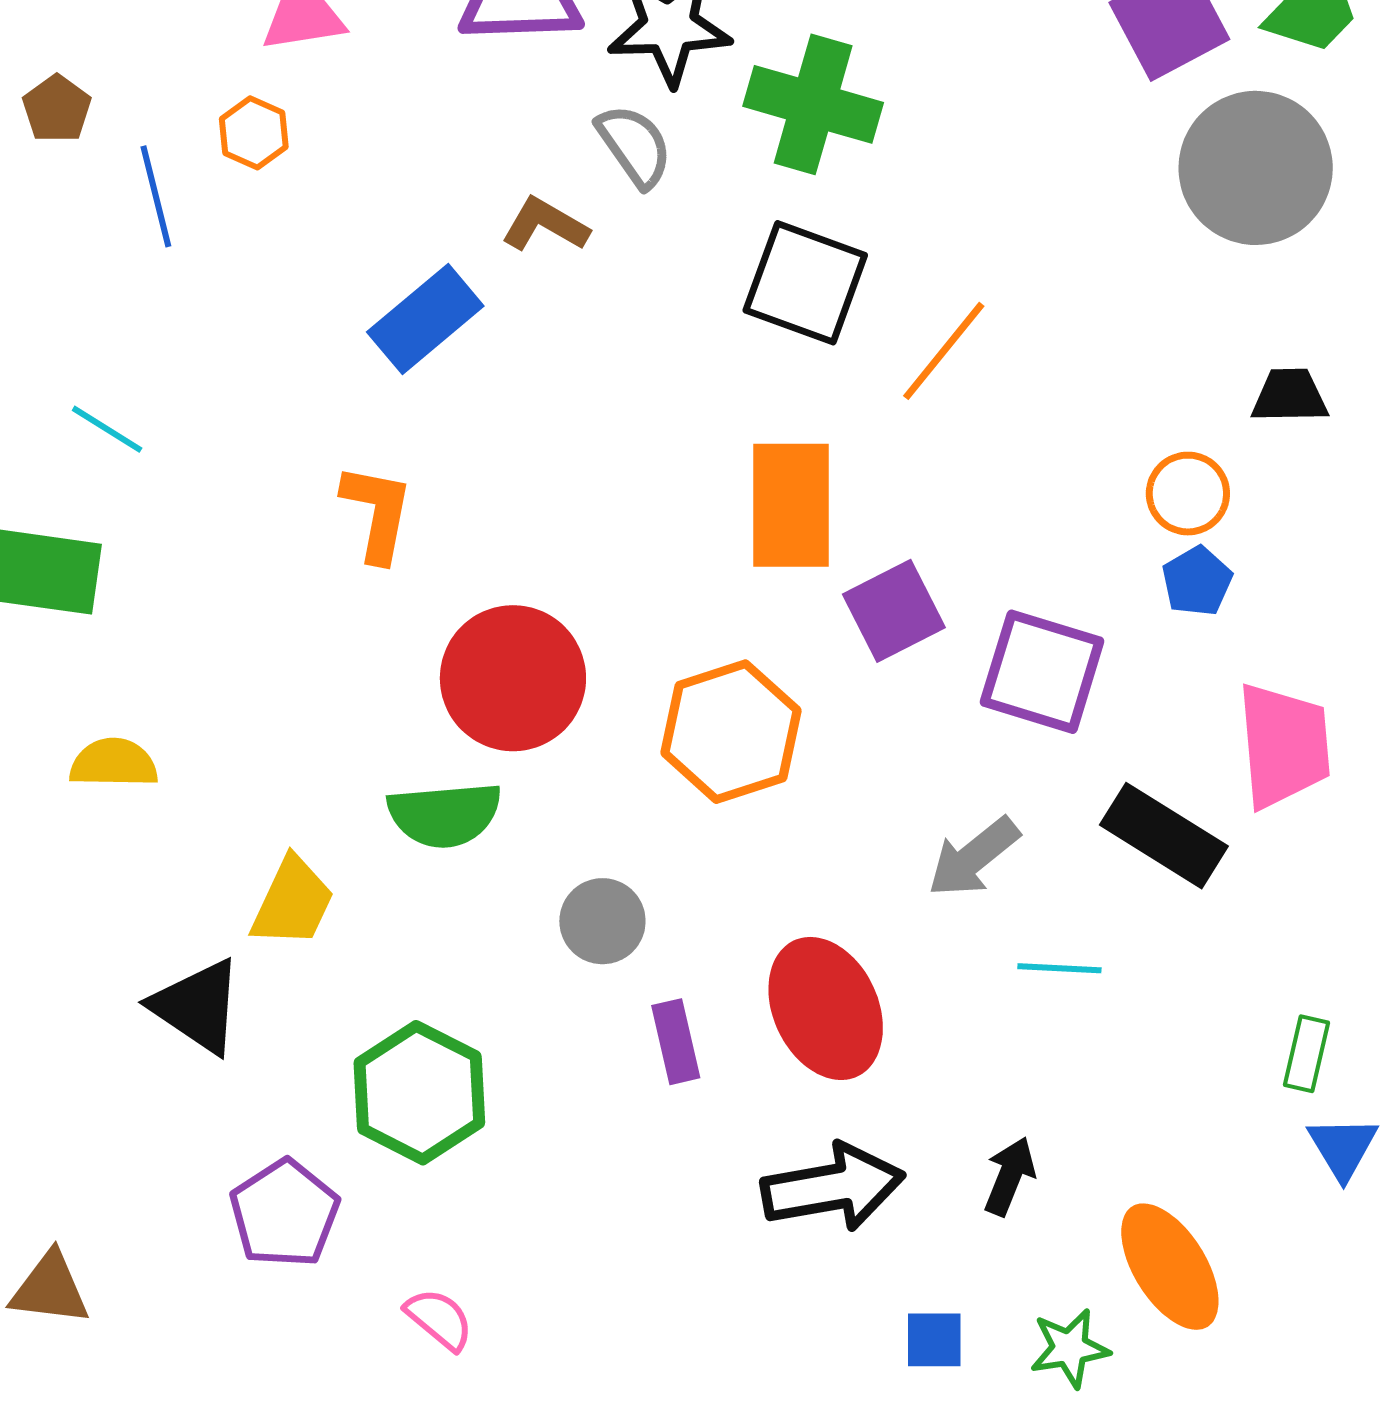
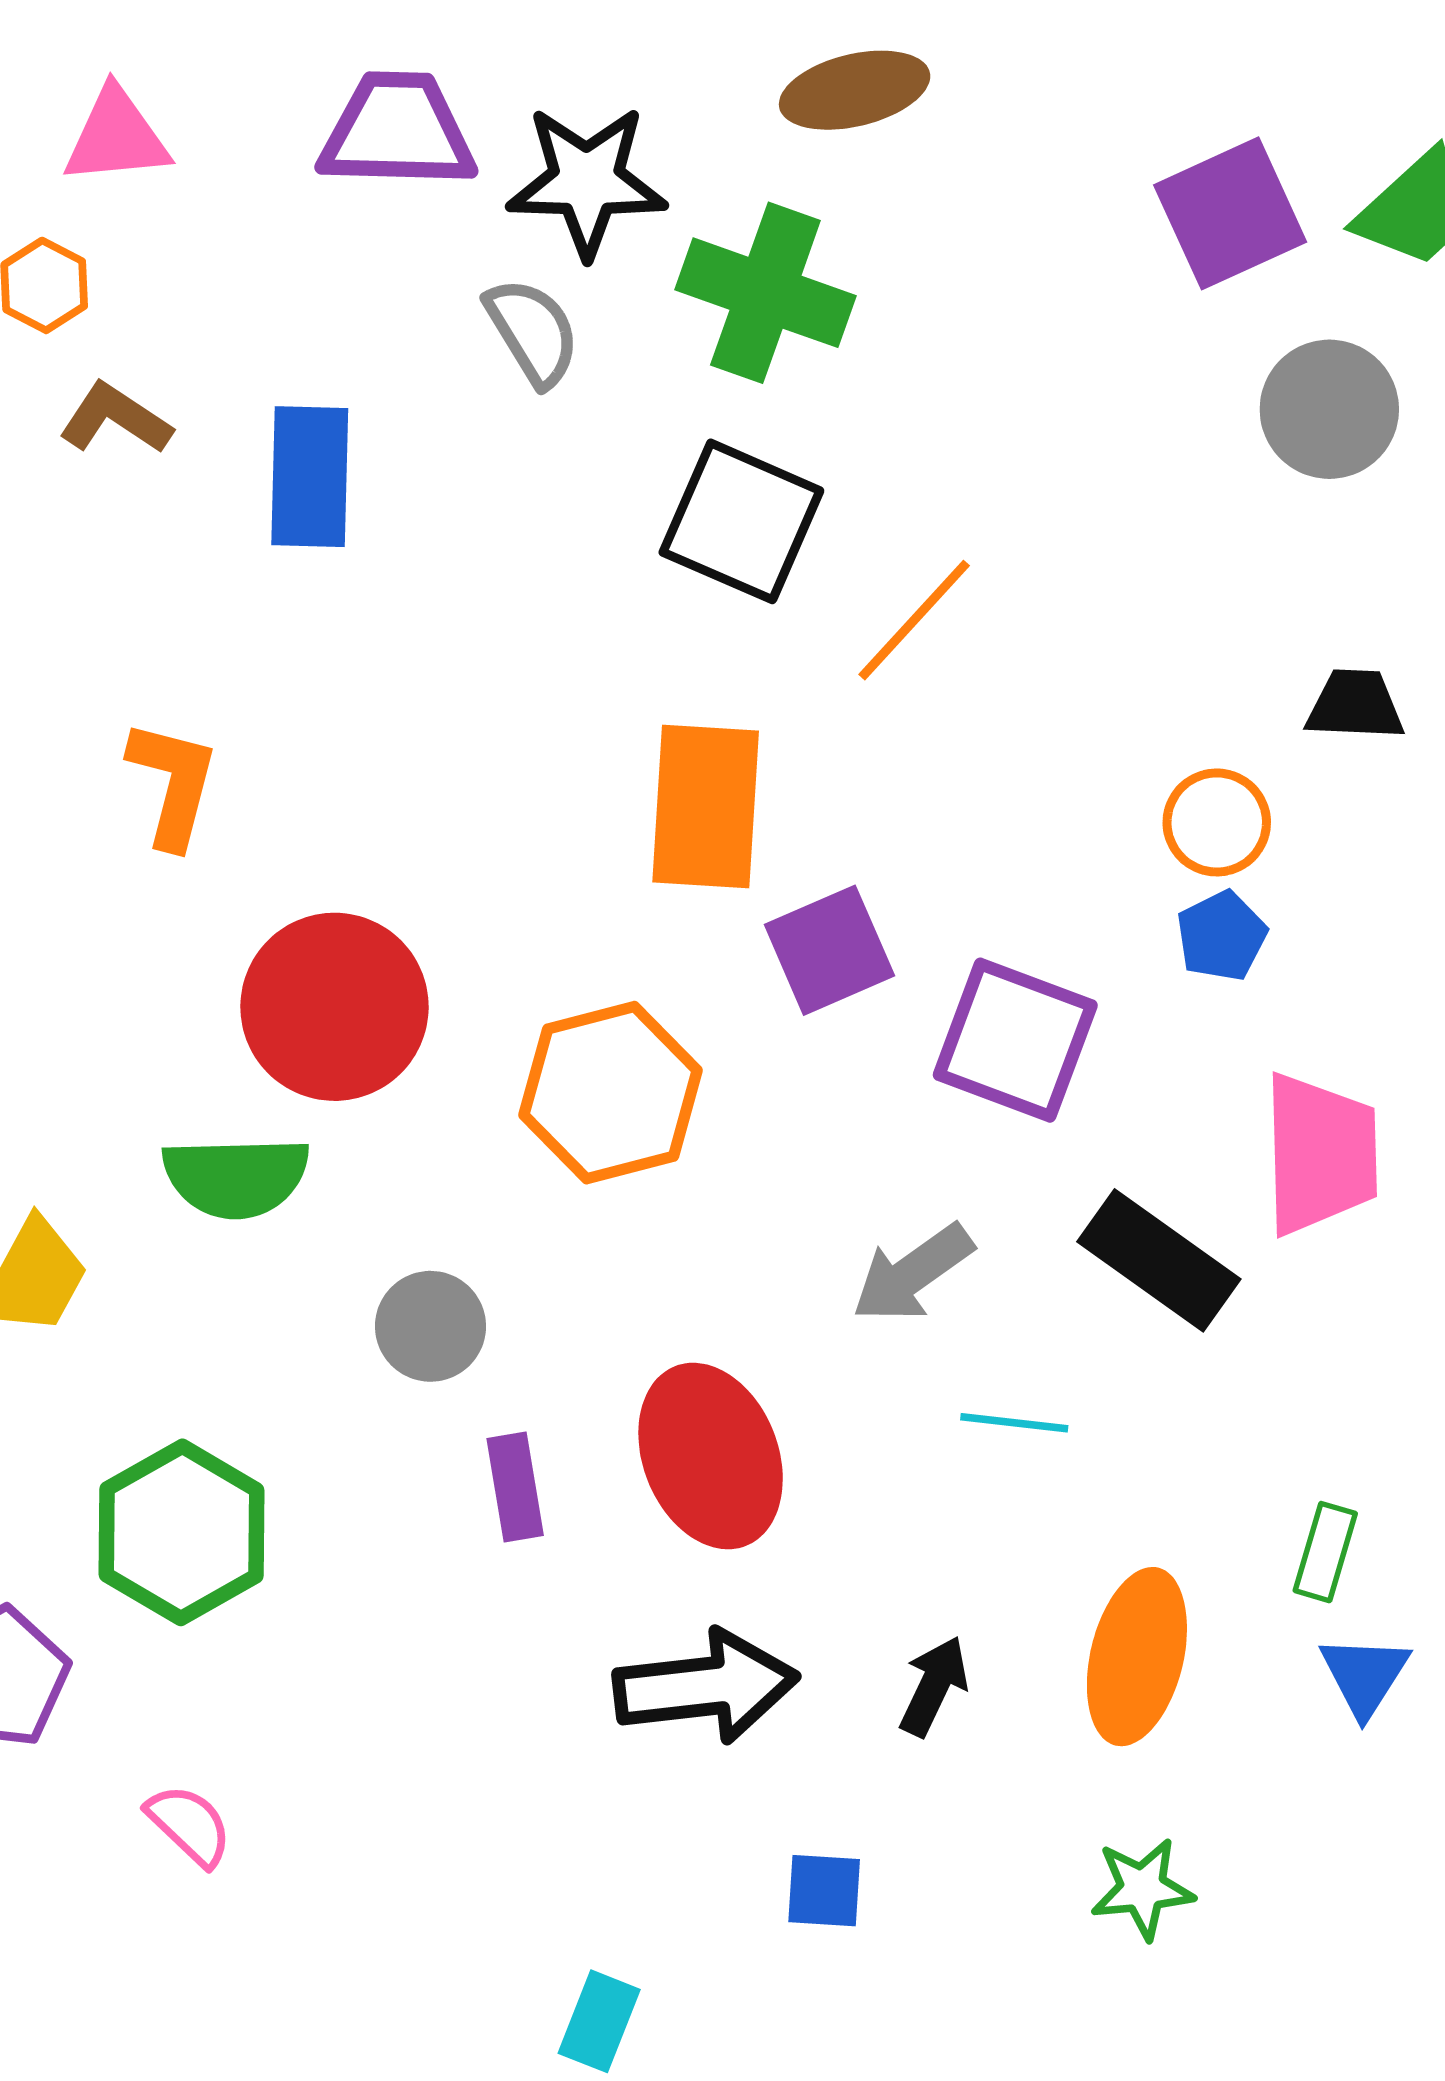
gray circle: (1256, 168) -> (1329, 409), size x0.7
brown L-shape: (545, 225) -> (115, 419), moved
blue rectangle: (425, 319) -> (310, 477), moved, turned -52
orange ellipse: (1170, 1267) -> (1137, 1657), moved, turned 42
green star: (1070, 1348) -> (1142, 1889), moved

